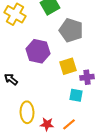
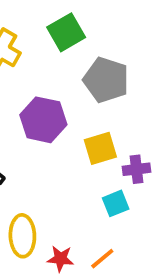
cyan square: (76, 95) -> (116, 203), turned -32

